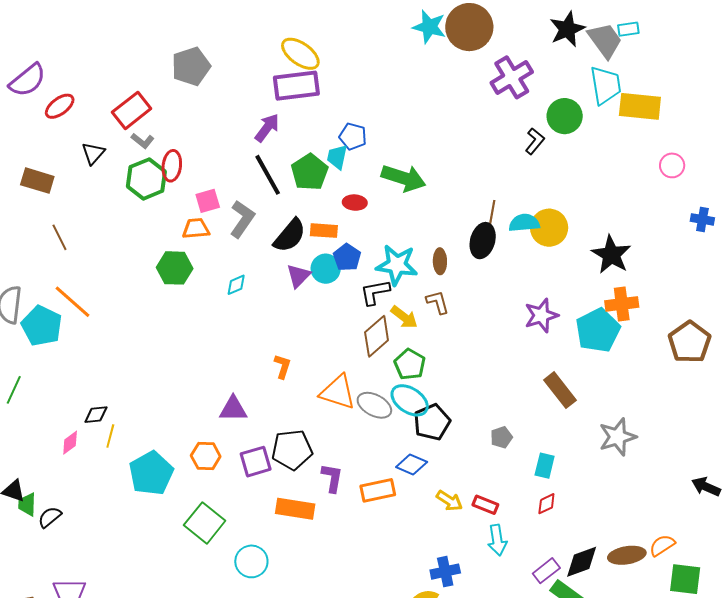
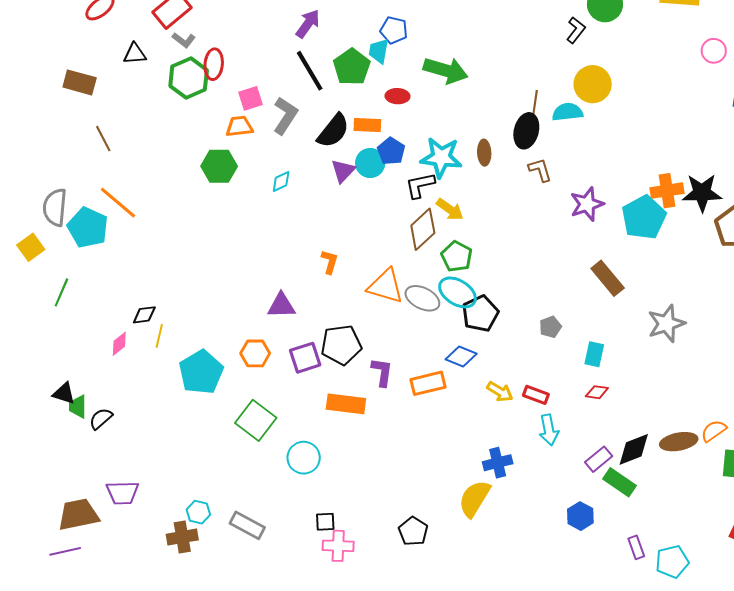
black triangle: (93, 153) -> (135, 54), turned 45
yellow circle: (549, 228) -> (593, 84), moved
black star: (611, 255) -> (702, 193), moved, turned -30
brown L-shape: (438, 302) -> (540, 170), moved
red diamond: (546, 504) -> (597, 392), turned 35

